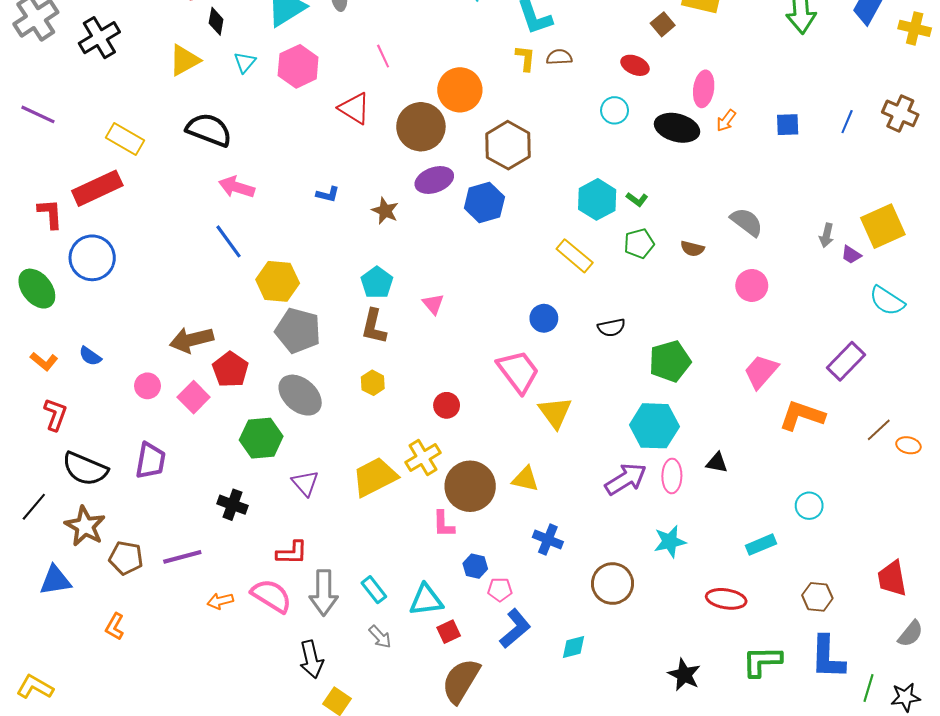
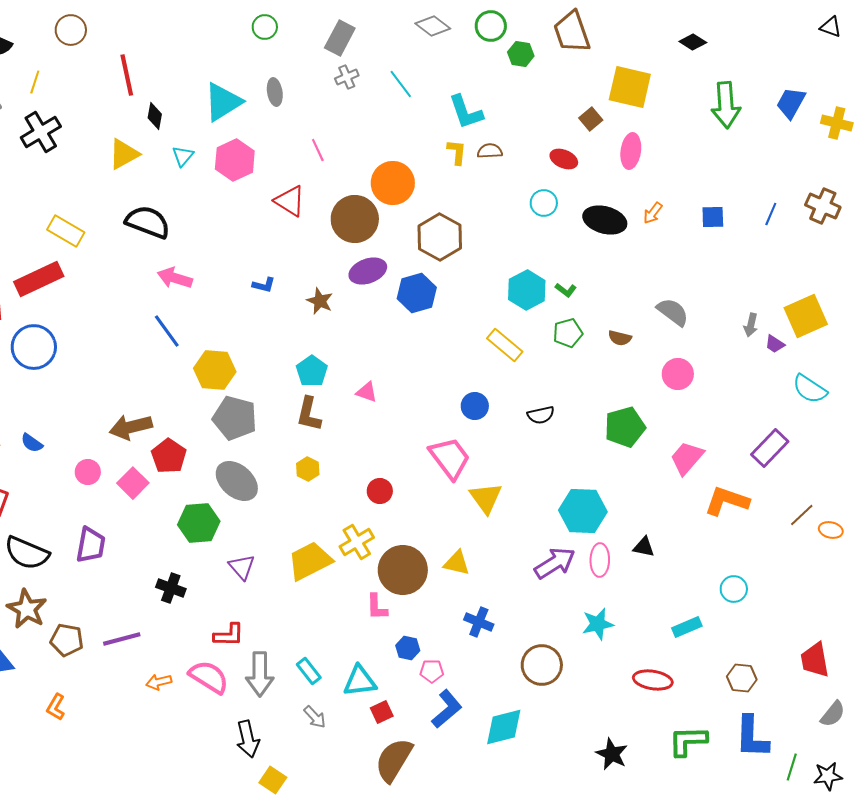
pink ellipse: (704, 89) -> (631, 151), moved
pink triangle: (433, 304) -> (367, 392), turned -30
green pentagon: (670, 361) -> (625, 427), moved
cyan diamond: (574, 647) -> (504, 727), size x1.6

